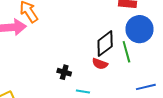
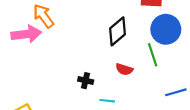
black diamond: (105, 44) -> (118, 31), moved

